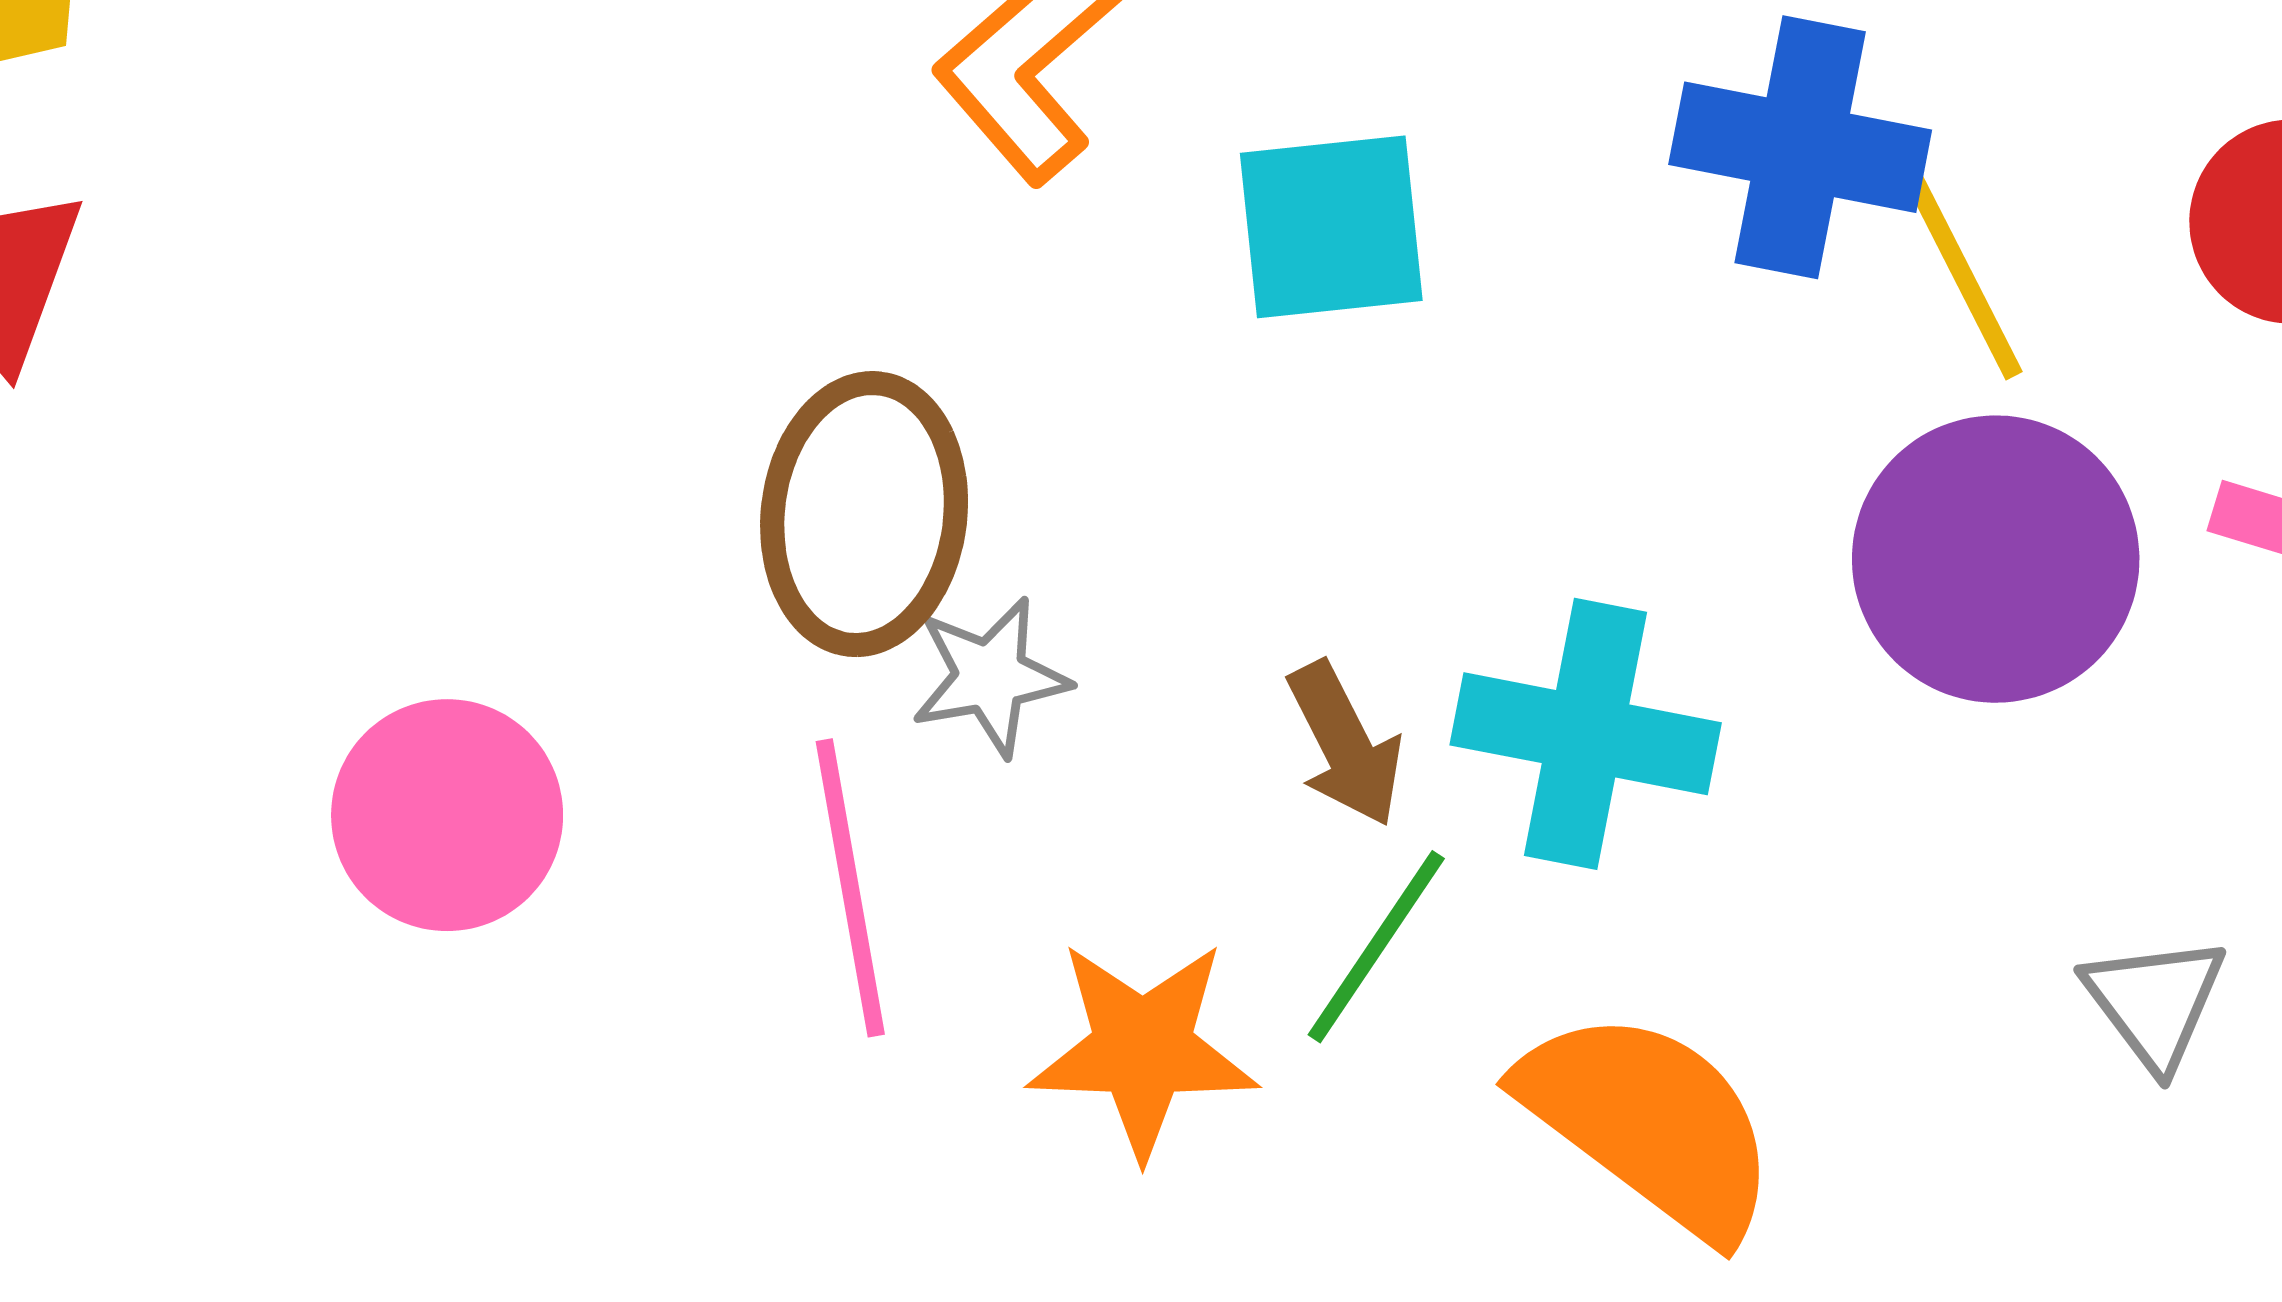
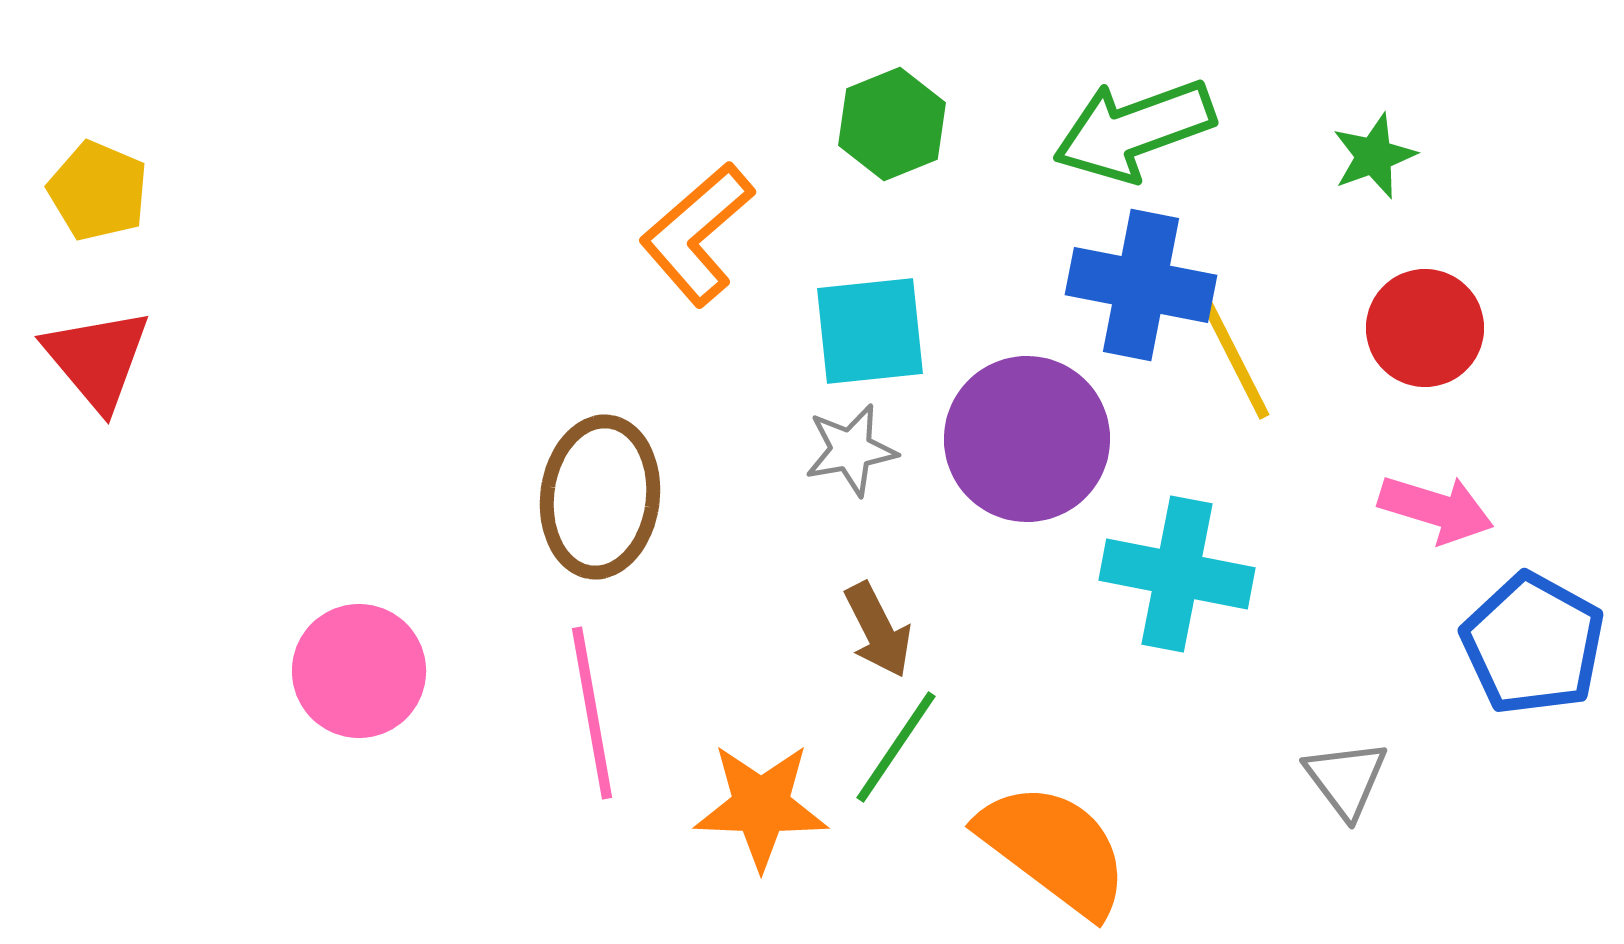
purple circle: (1996, 559) -> (1027, 439), moved
gray star: (990, 677) -> (851, 450), moved
cyan cross: (1586, 734) -> (1177, 574), moved

